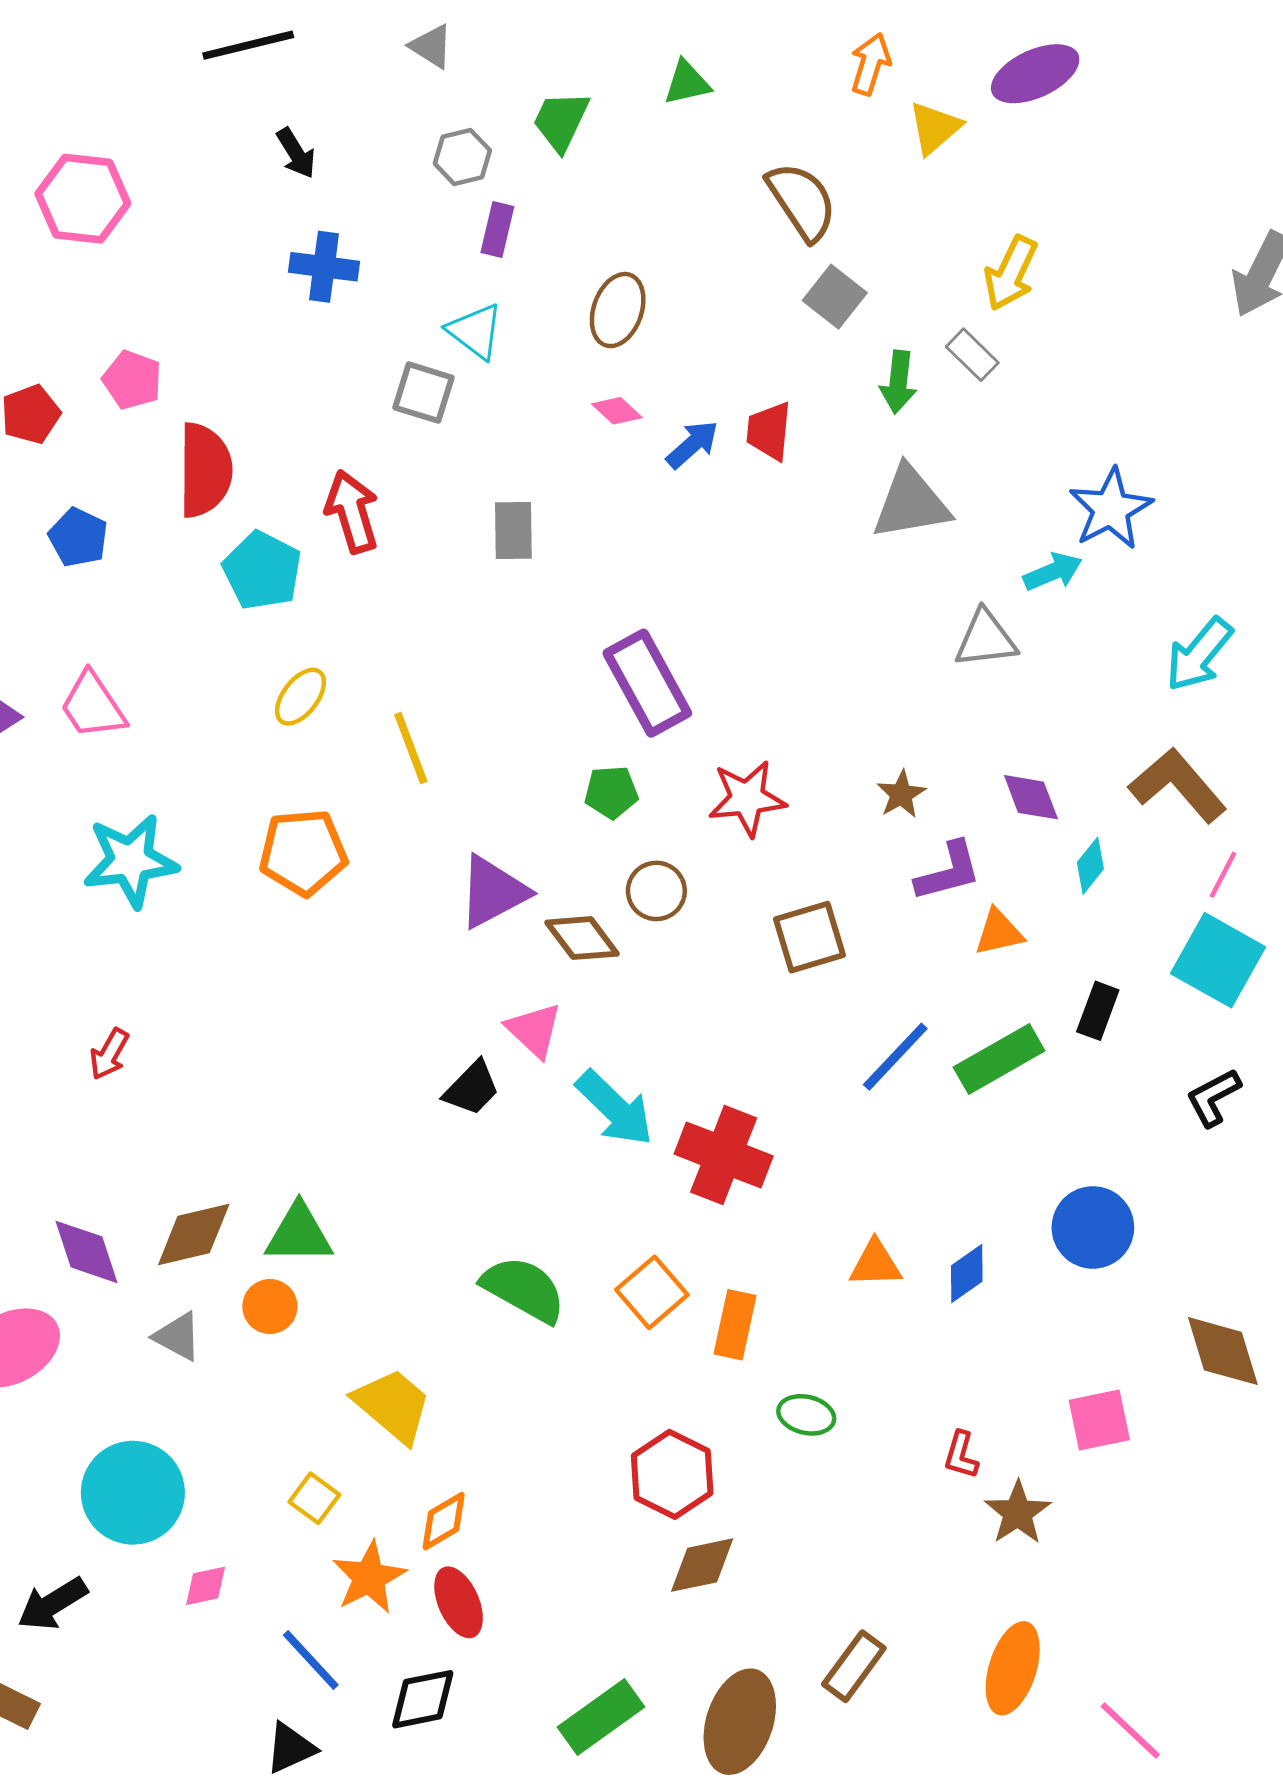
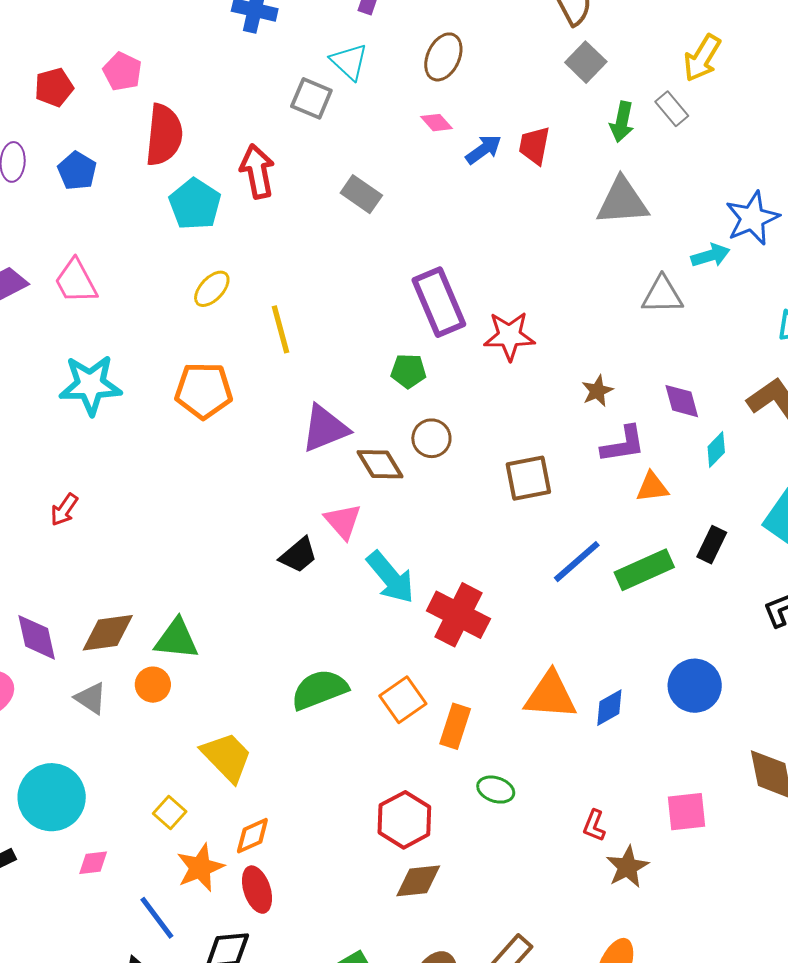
gray rectangle: (513, 531) -> (361, 194), turned -60
red star: (747, 798) -> (509, 336), moved
orange triangle: (875, 1264) -> (550, 695), size x1.5
green semicircle: (524, 1289) -> (319, 690), turned -56

